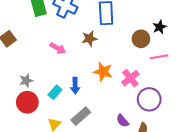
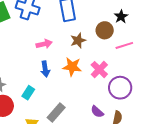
brown star: (89, 39) -> (78, 40), moved
pink arrow: (58, 48) -> (44, 44), moved, turned -35
blue arrow: (75, 86) -> (45, 69), moved

